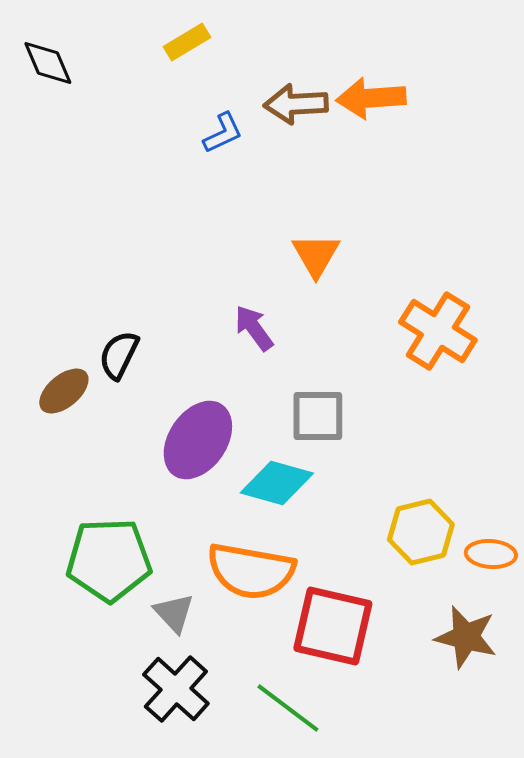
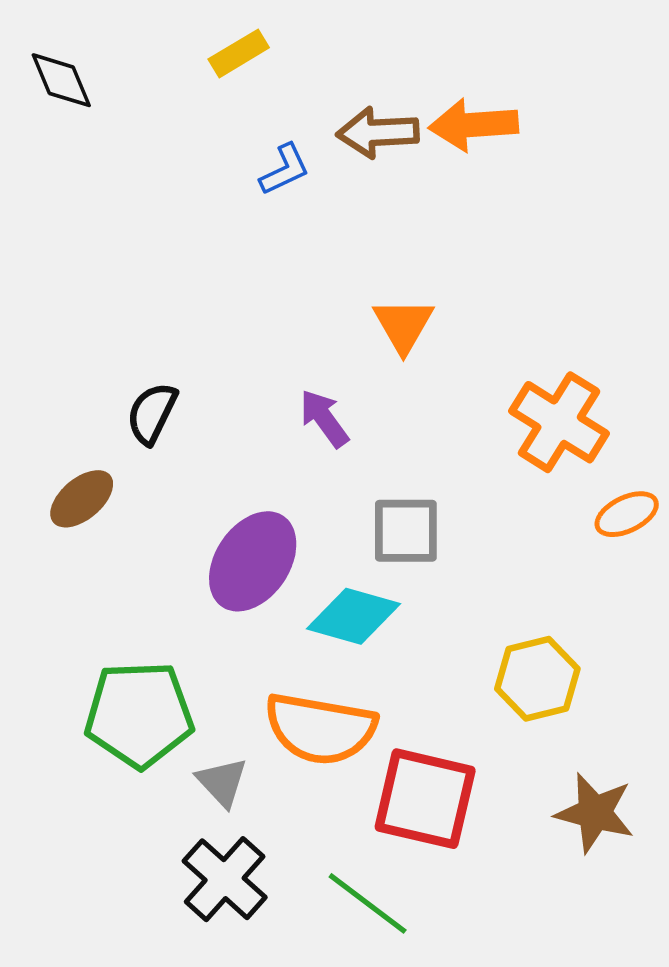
black semicircle: (119, 355) -> (152, 413), moved
orange ellipse: (491, 554) -> (627, 514), moved, turned -30

